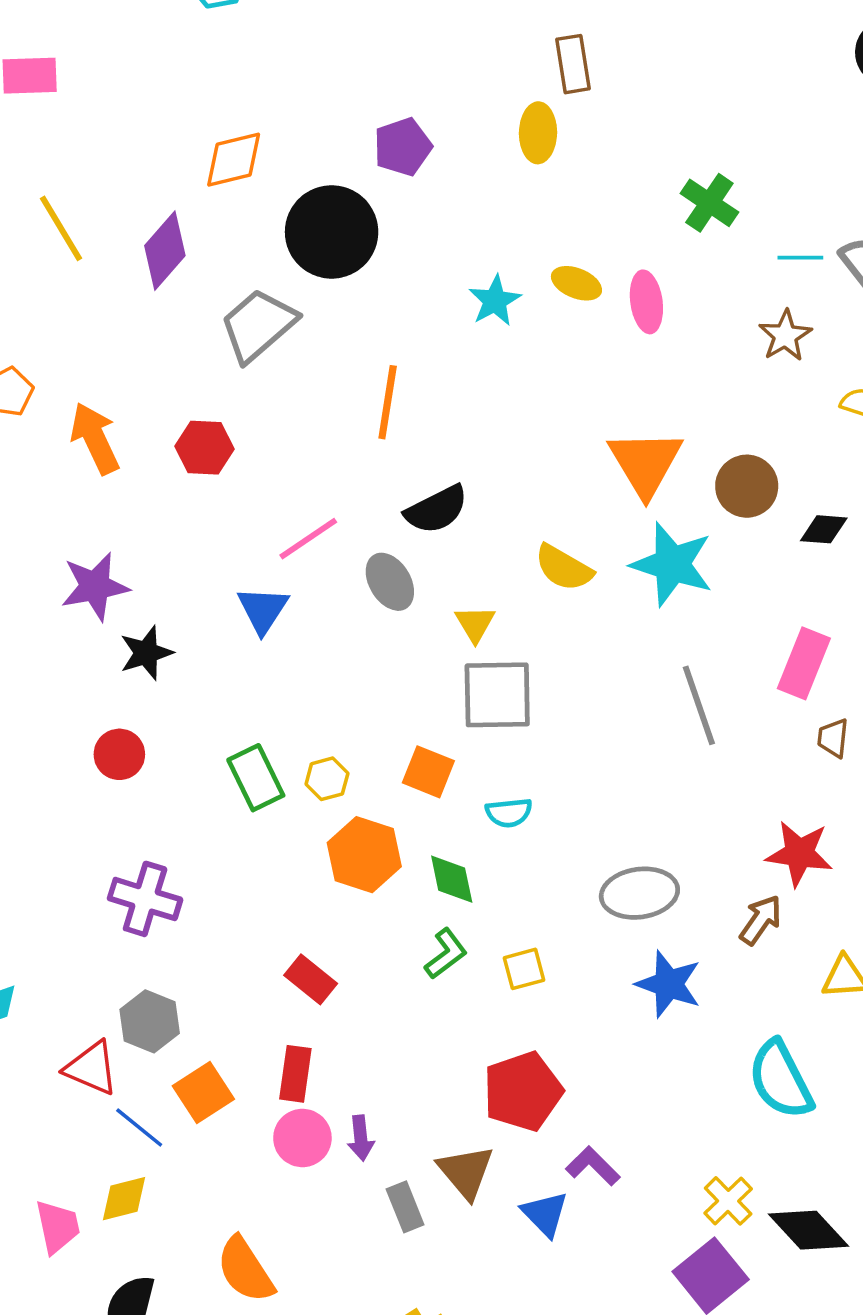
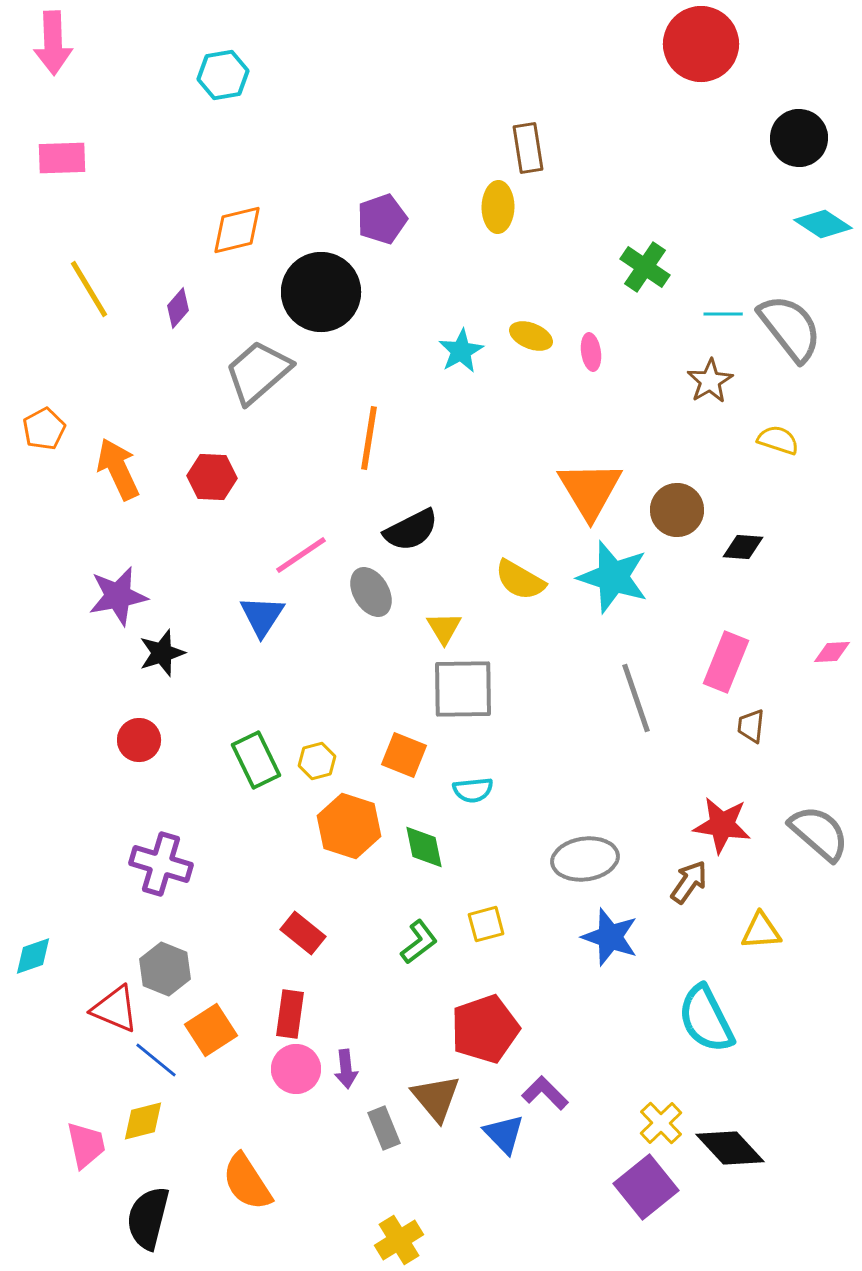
purple diamond: (165, 251) -> (178, 308), size x0.6
pink ellipse: (646, 302) -> (591, 352), size x0.7
green L-shape: (446, 954) -> (419, 942), moved

